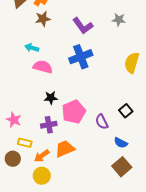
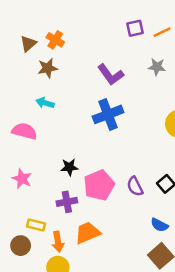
brown star: (43, 19) -> (48, 68), moved
pink semicircle: (43, 67) -> (24, 131), moved
pink star: (14, 120) -> (22, 179), moved
purple semicircle: (102, 122) -> (135, 186), moved
orange arrow: (42, 156) -> (58, 242), turned -63

